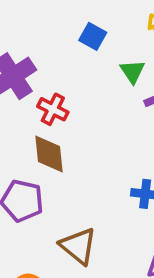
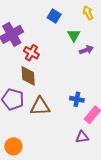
brown triangle: (78, 246) -> (40, 106), moved, turned -45

